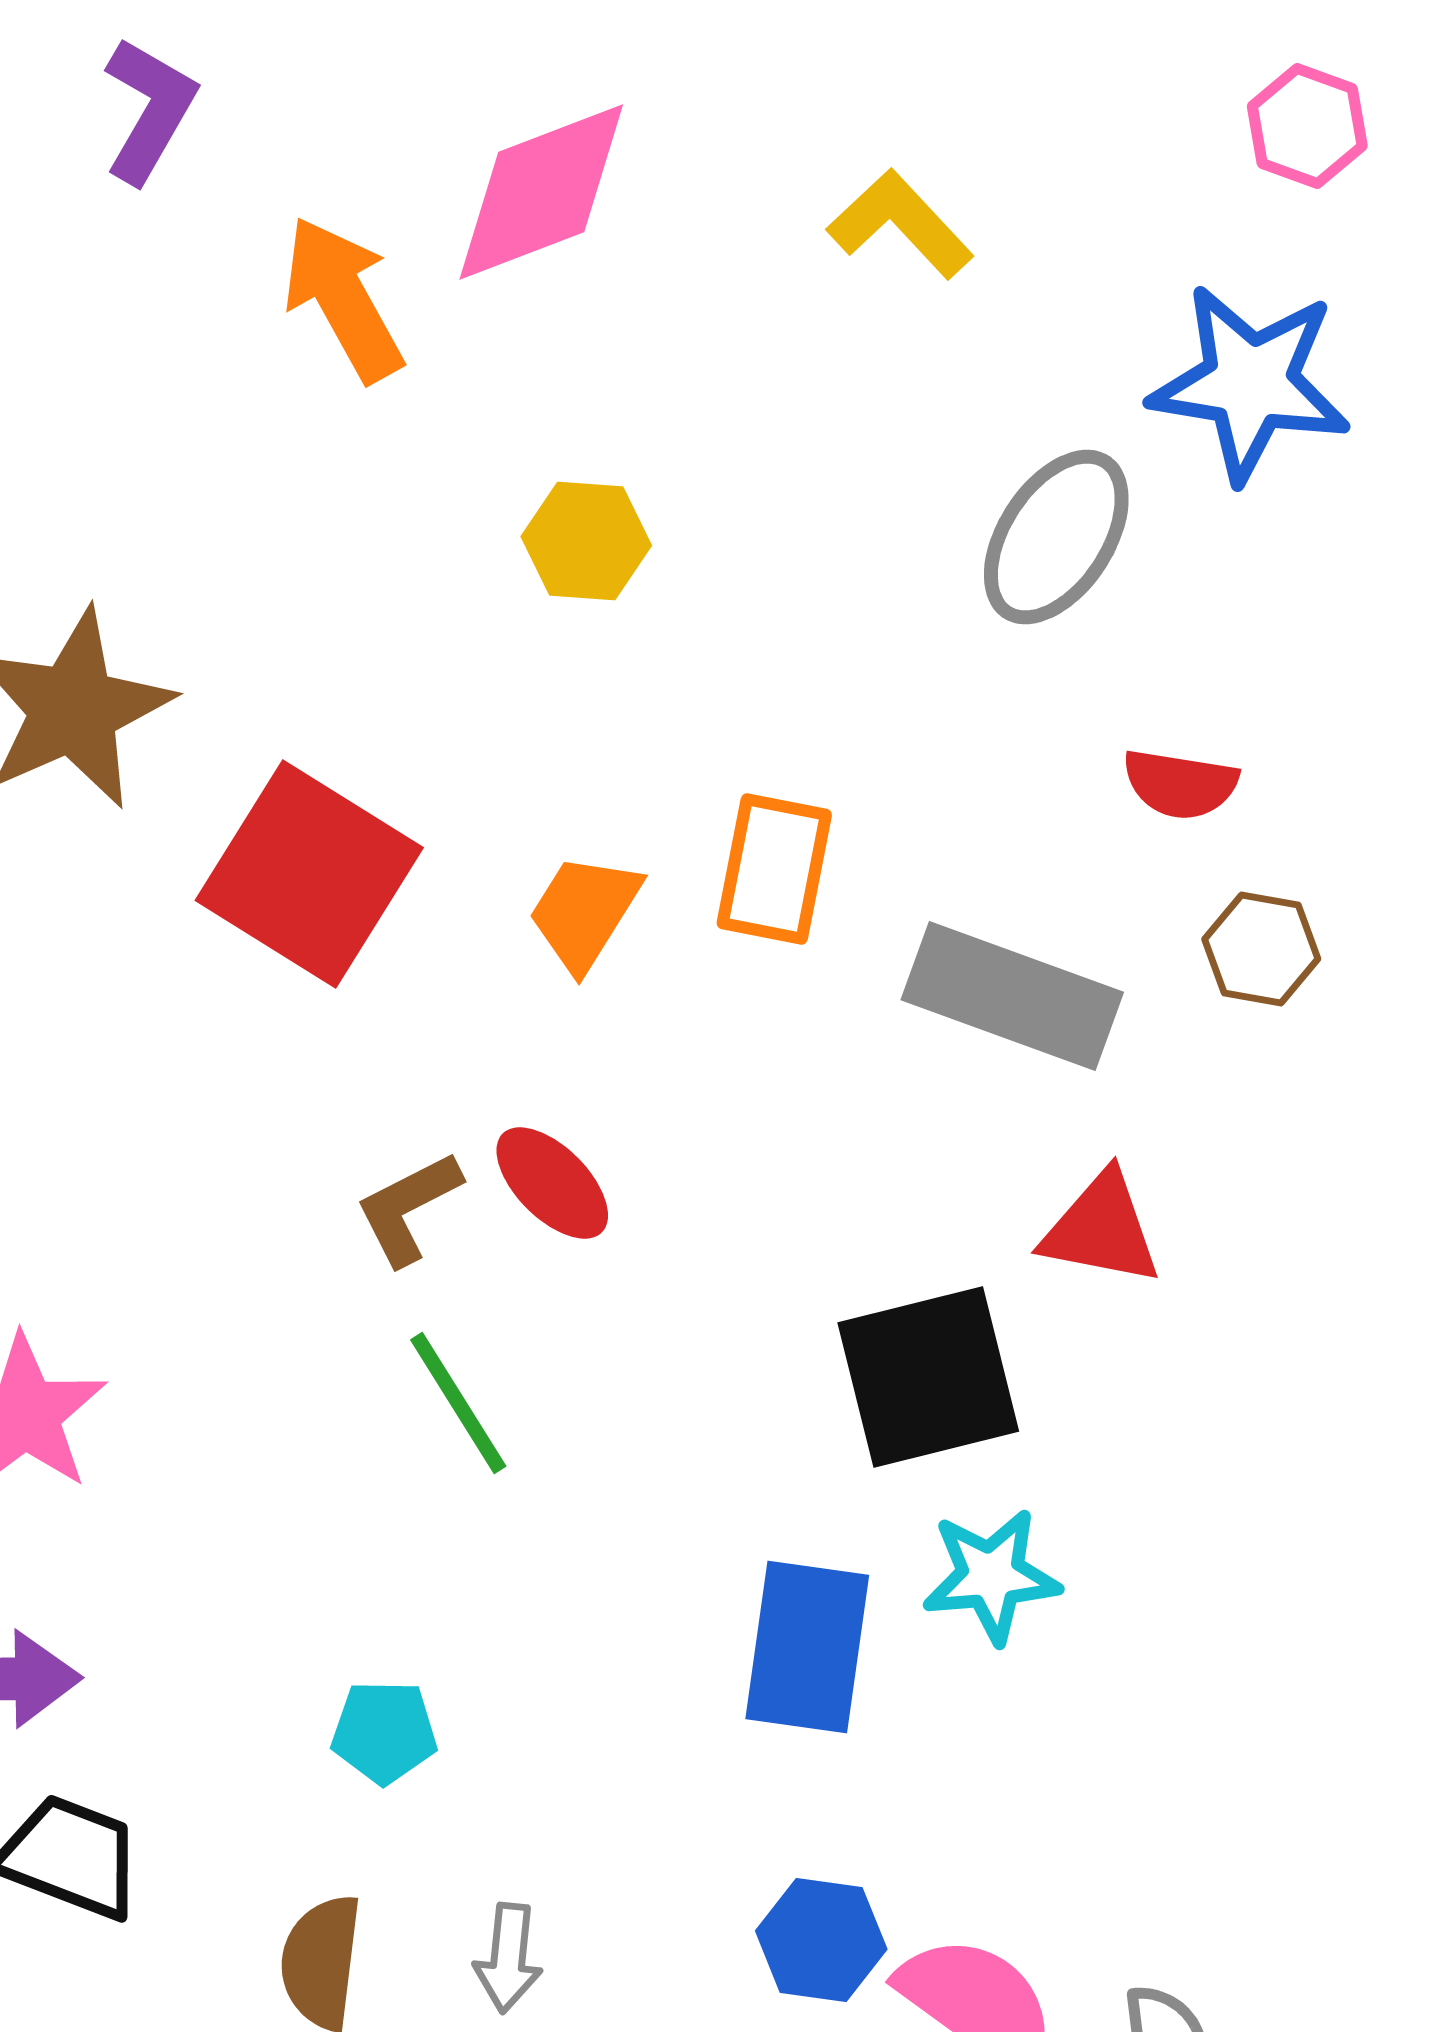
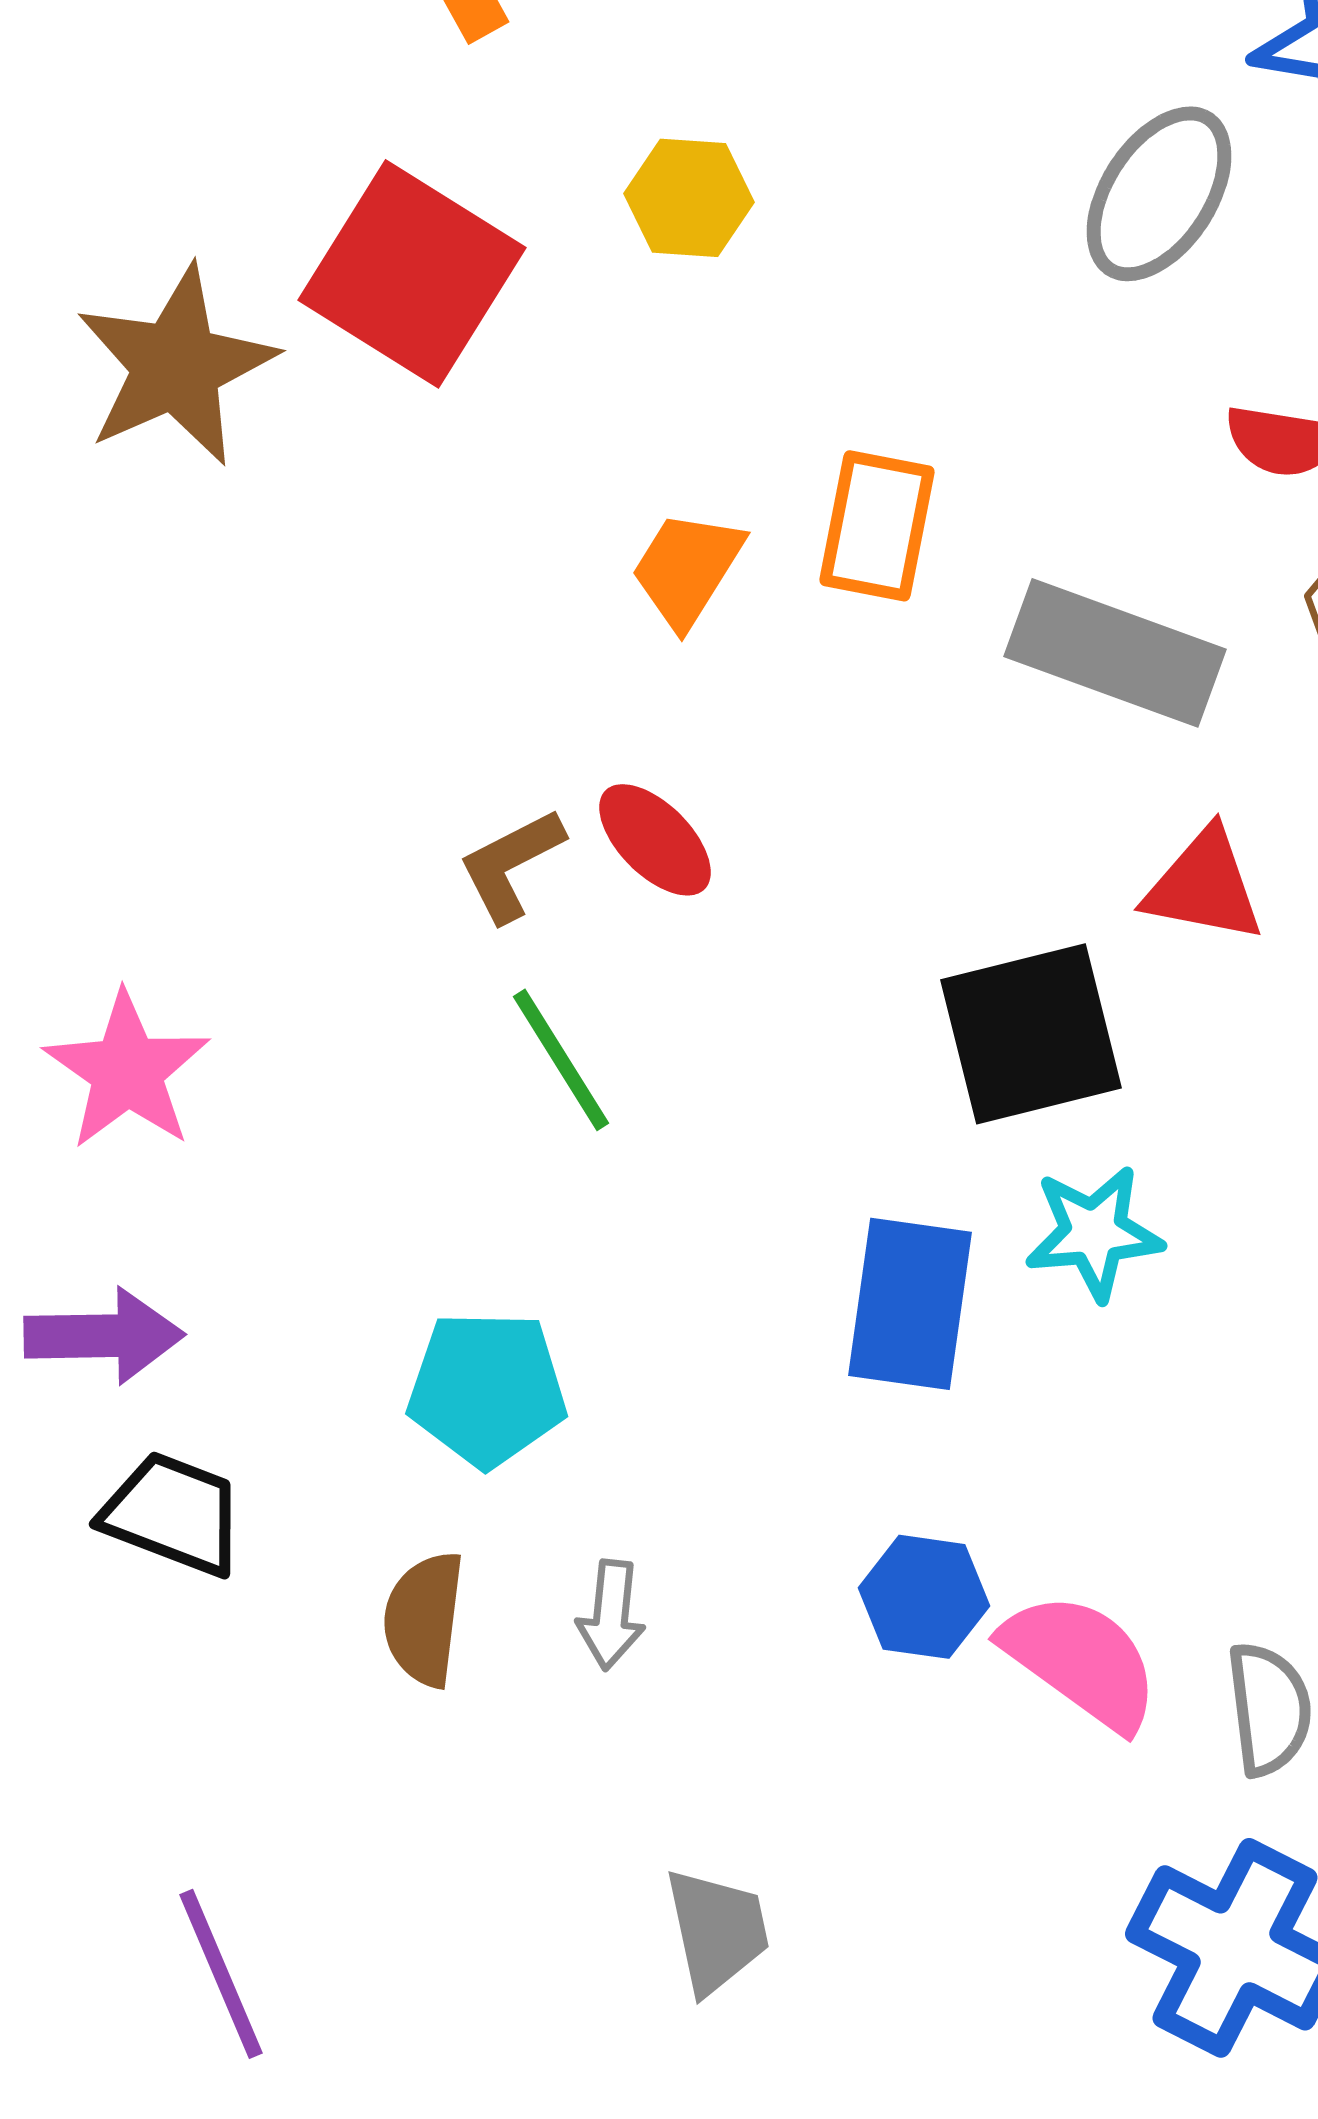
red square: (309, 874) -> (412, 274), moved
cyan pentagon: (384, 1732) -> (487, 1389), size x1.5

